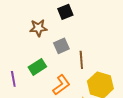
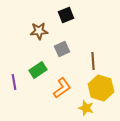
brown line: (81, 60) -> (93, 61), moved

